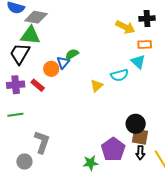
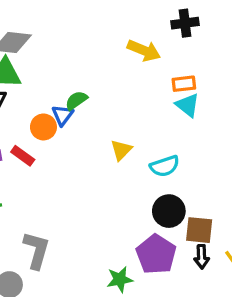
black cross: (147, 18) -> (185, 23), moved
yellow arrow: (125, 27) -> (144, 50), moved
orange rectangle: (145, 45) -> (184, 84), moved
cyan semicircle: (119, 75) -> (165, 166), moved
black circle: (136, 124) -> (169, 211), moved

